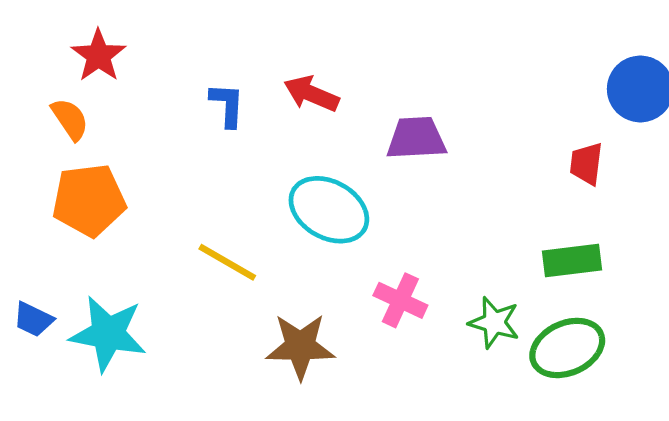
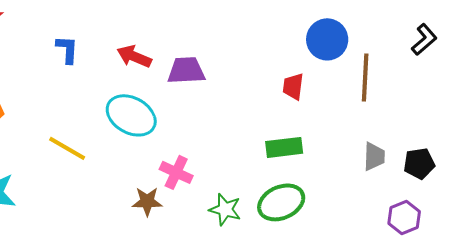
red arrow: (311, 94) -> (134, 56), moved
green star: (494, 323) -> (225, 209), moved
brown star: (300, 346) -> (147, 201), moved, size x0.7

